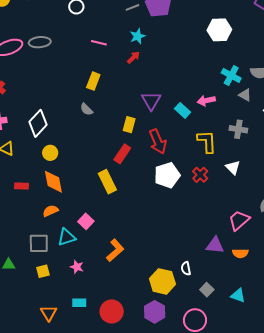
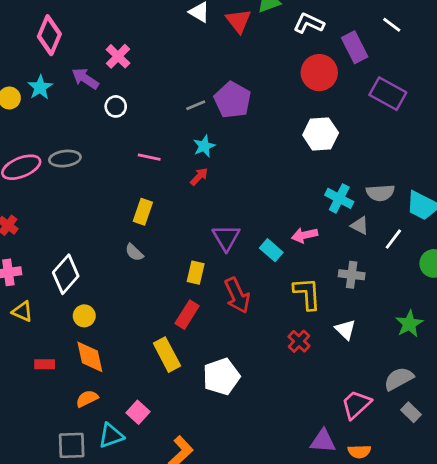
white pentagon: (167, 175) -> (221, 377), moved

